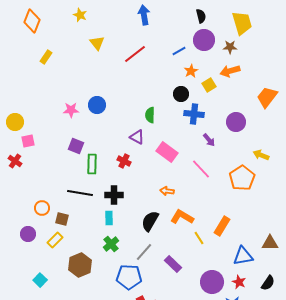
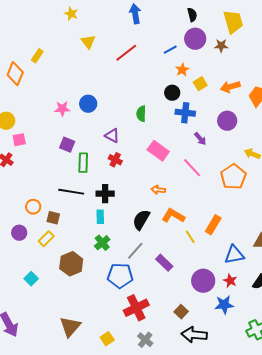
orange diamond: (32, 21) -> (15, 74), moved
orange arrow: (230, 71) -> (230, 87), moved
purple triangle: (137, 137) -> (112, 136), moved

